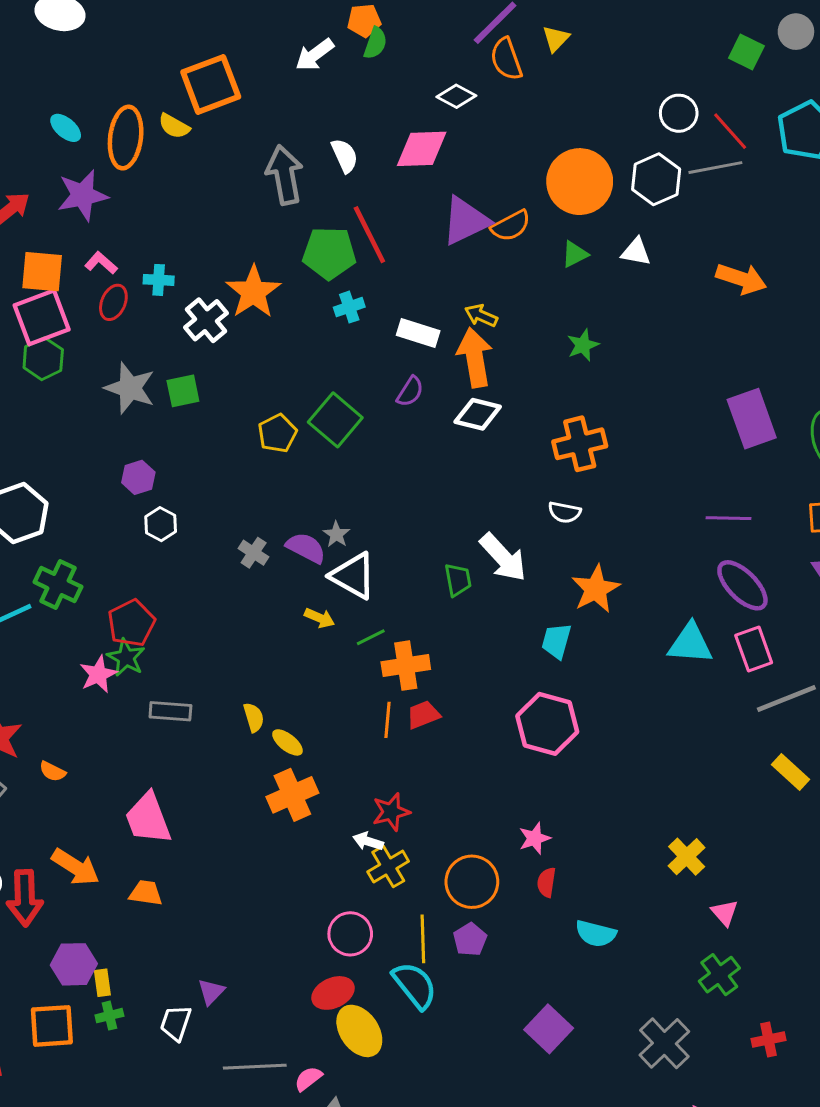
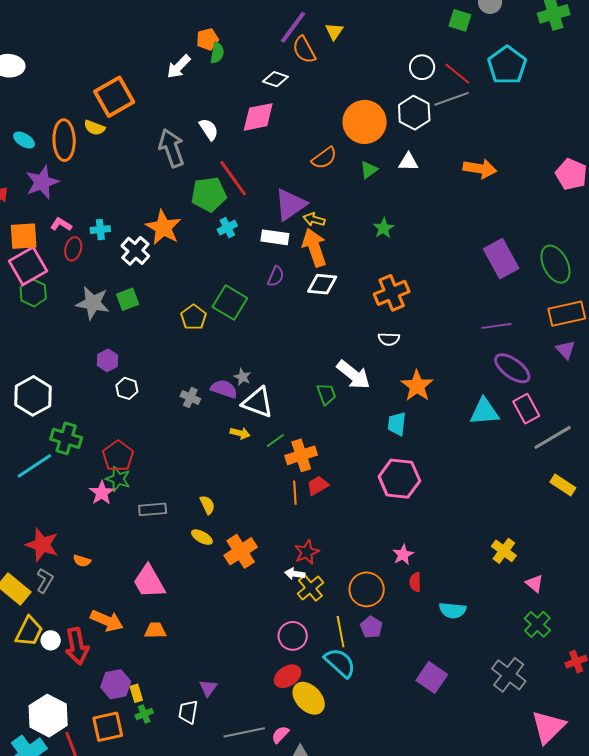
purple triangle: (466, 221) -> (290, 205), moved
yellow ellipse: (287, 742) -> (202, 537), moved

